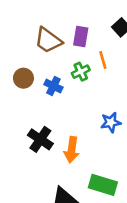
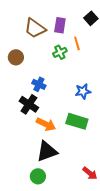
blue cross: (53, 86) -> (39, 84), moved
orange arrow: (72, 150) -> (46, 124), moved, turned -72
green rectangle: (103, 185) -> (77, 121), moved

